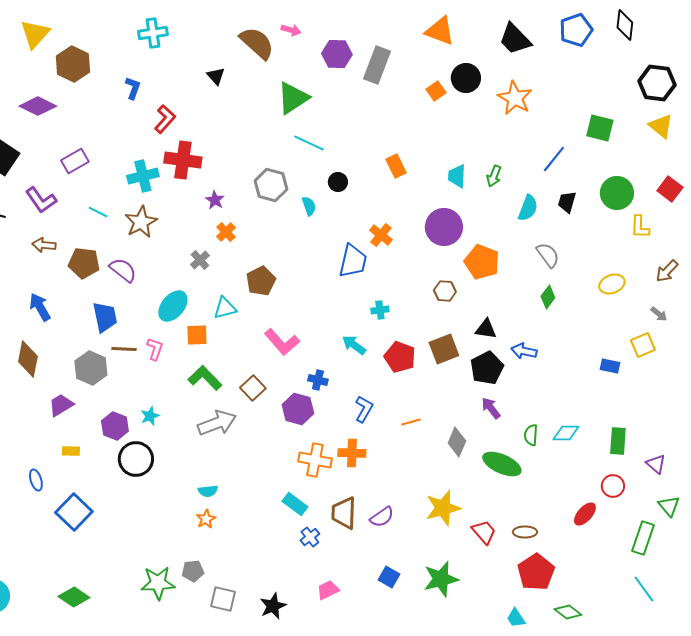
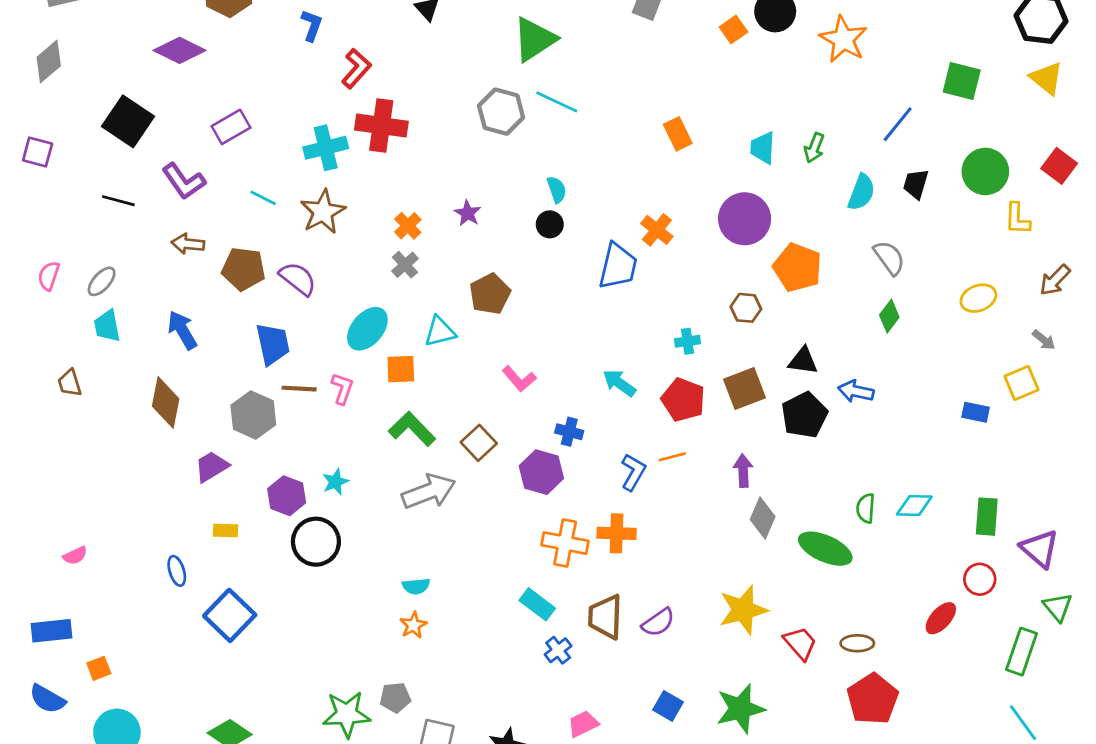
black circle: (338, 182) -> (550, 224), moved
gray hexagon: (271, 185) -> (501, 112), moved
purple star: (215, 200) -> (468, 213), moved
orange cross: (226, 232) -> (408, 226), moved
cyan cross: (380, 310) -> (688, 341), moved
pink L-shape: (282, 342) -> (519, 379), size x0.7
purple arrow: (491, 408) -> (743, 471), moved, turned 35
orange line: (411, 422) -> (672, 457), moved
purple triangle: (656, 464) -> (1040, 549), size x1.4

